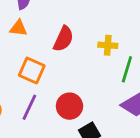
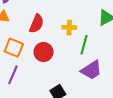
red circle: (69, 106) -> (44, 52), moved

